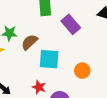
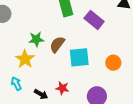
red star: (39, 87) -> (62, 88), moved

